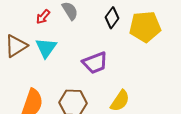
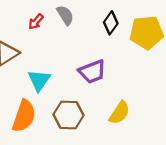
cyan triangle: (46, 48) -> (39, 80), moved

